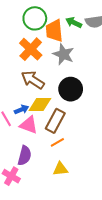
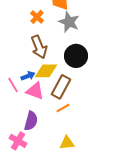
orange cross: (31, 49) -> (37, 17), size x0.6
brown arrow: (33, 80) -> (39, 47), turned -145
yellow triangle: (60, 169) -> (67, 143), moved

